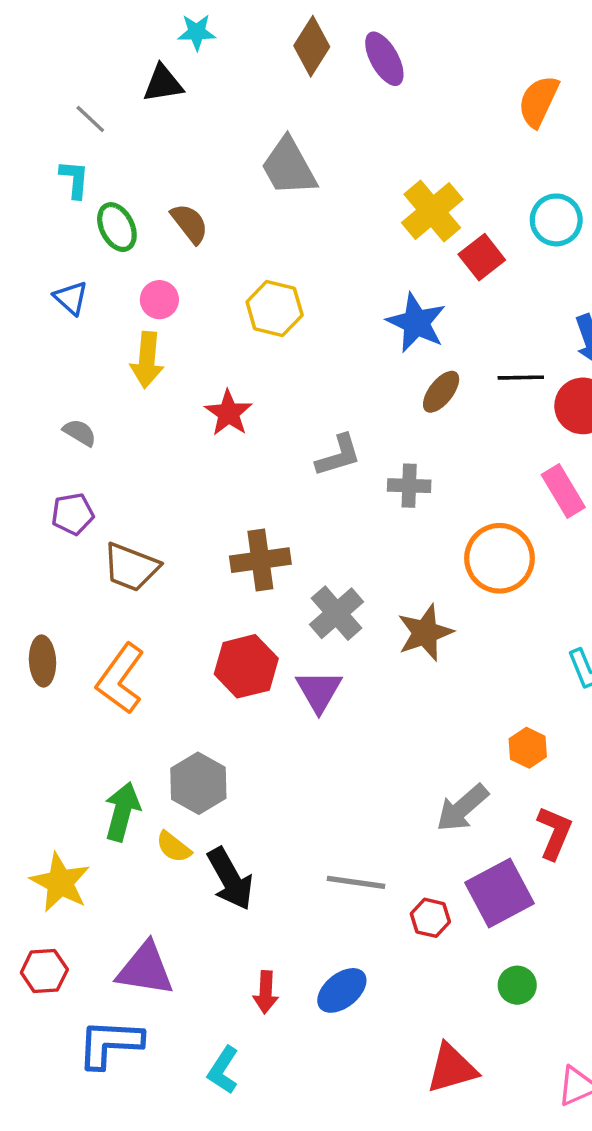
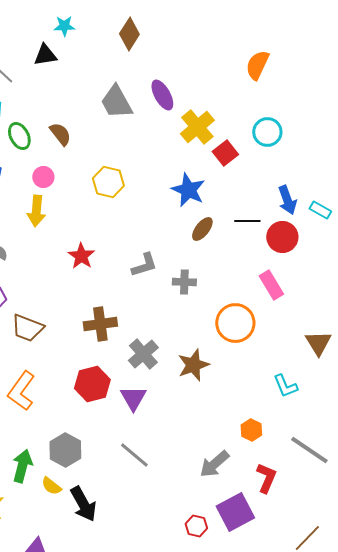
purple ellipse: (384, 59) -> (162, 95), moved
red star: (228, 413) -> (81, 256), moved
gray line: (356, 882) -> (134, 455), moved, turned 32

